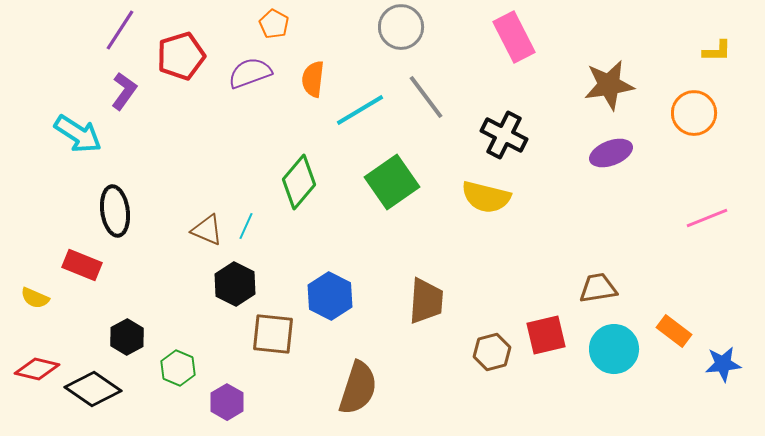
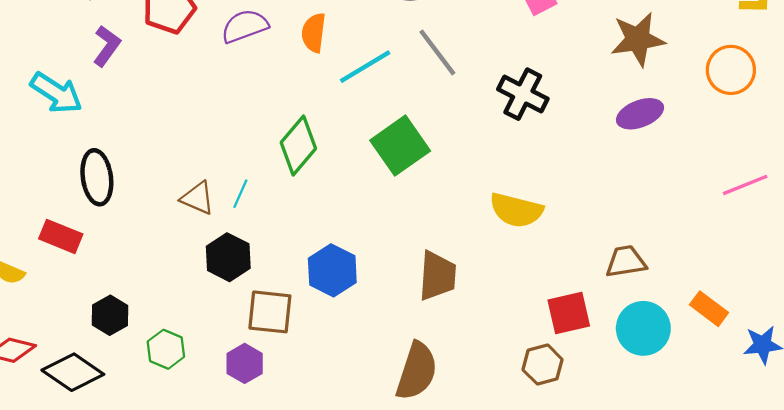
yellow semicircle: (486, 197) -> (516, 210), moved
brown hexagon: (492, 352) -> (543, 365), moved
brown semicircle: (358, 388) -> (417, 371), moved
purple hexagon: (227, 402) -> (245, 363), moved

